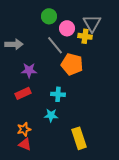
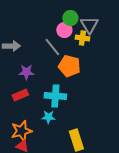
green circle: (49, 16) -> (70, 18), moved
cyan cross: (58, 94) -> (55, 96), size x1.5
orange star: (24, 129) -> (21, 131), size x1.5

